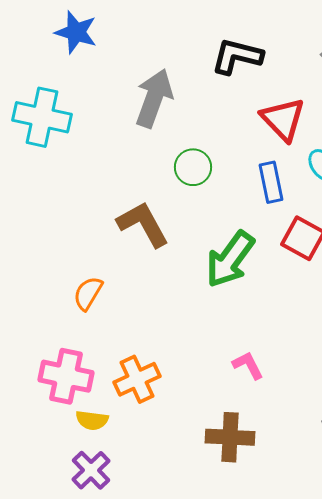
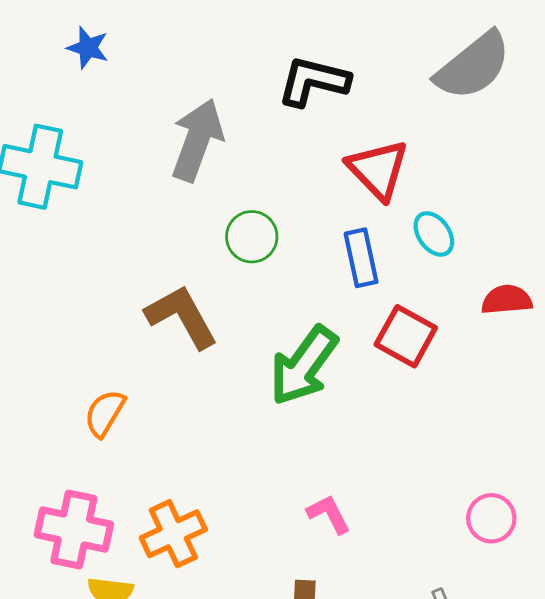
blue star: (76, 32) -> (88, 48), size x0.7

